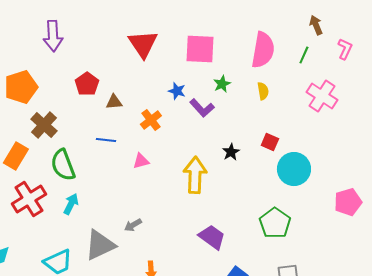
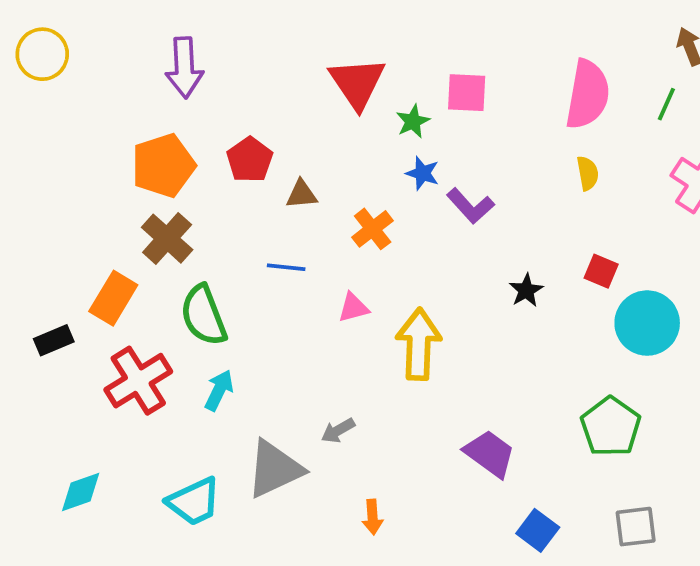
pink square: (200, 49) -> (467, 93), size x0.7
green star: (222, 84) -> (413, 121), moved
orange pentagon: (21, 87) -> (163, 166), moved
yellow arrow: (195, 175) -> (419, 344), moved

